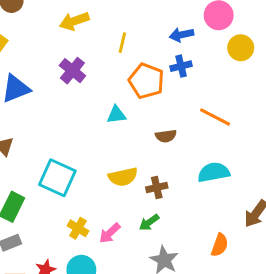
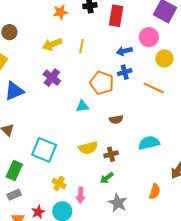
yellow line: (122, 43) -> (81, 46), moved
orange line: (215, 117) -> (154, 88), moved
pink arrow: (110, 233) -> (81, 195), moved, turned -42

